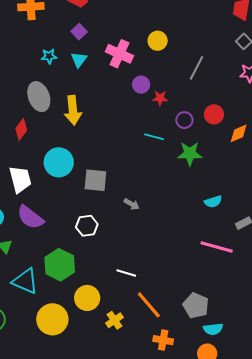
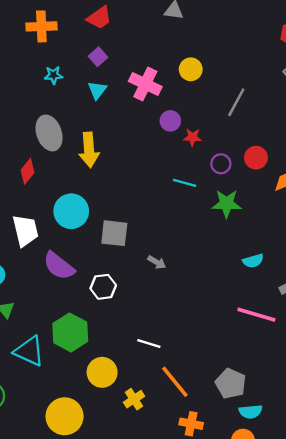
cyan star: (49, 56) -> (53, 75), moved
purple semicircle: (30, 217) -> (59, 266), moved
yellow circle: (52, 319) -> (65, 416), moved

